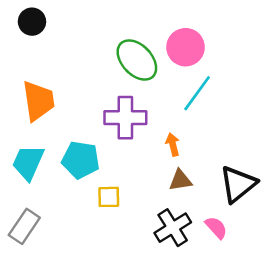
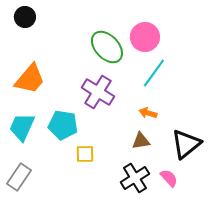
orange trapezoid: (38, 101) -> (30, 79), turned 48
purple cross: (125, 118) -> (98, 92), turned 32
orange arrow: (173, 144) -> (148, 113), moved, turned -60

